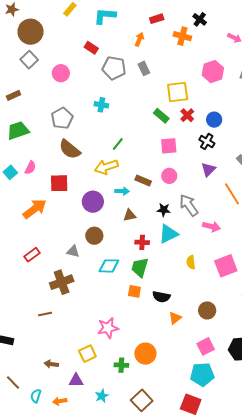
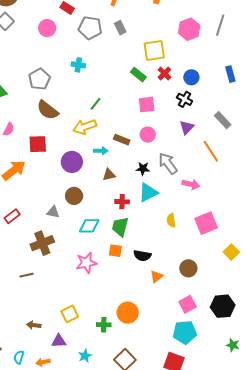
pink circle: (61, 73) -> (47, 28), moved
pink star: (108, 328) -> (86, 263), moved

